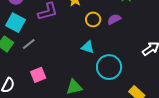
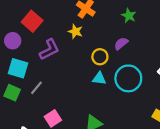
yellow circle: (93, 19) -> (100, 57), moved
cyan circle: (109, 67) -> (128, 78), moved

